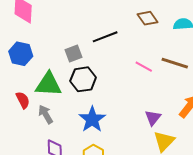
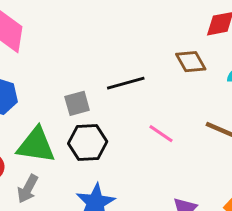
pink line: (144, 67) -> (161, 134), moved
gray arrow: (46, 114) -> (28, 189), turned -126

